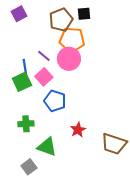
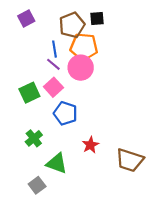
blue line: (25, 67) -> (54, 49), moved
green cross: (26, 124) -> (34, 138), turned -35

